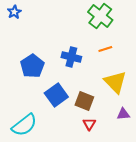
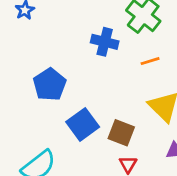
blue cross: (71, 57) -> (105, 42), moved

